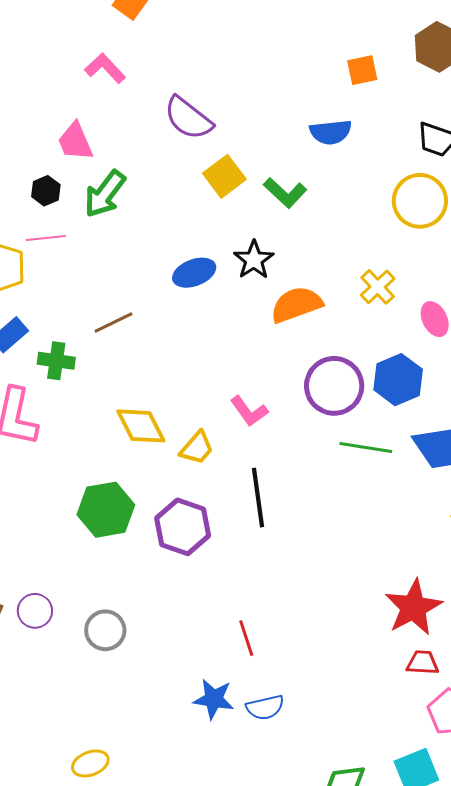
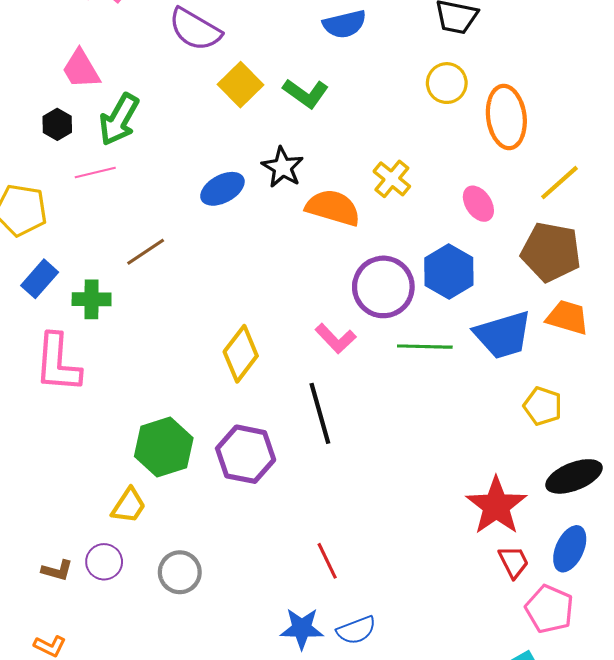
yellow circle: (420, 201) -> (447, 83), size x0.7
pink line: (46, 238) -> (95, 172), moved
yellow cross: (378, 287) -> (392, 179), moved
orange semicircle: (296, 305) -> (333, 208), turned 44
pink L-shape: (249, 411) -> (336, 339), moved
yellow diamond: (141, 426) -> (241, 354), moved, turned 72
yellow trapezoid: (197, 448) -> (129, 506), moved
red trapezoid: (423, 663) -> (514, 562), turned 68

